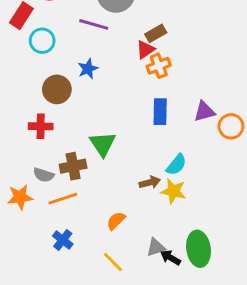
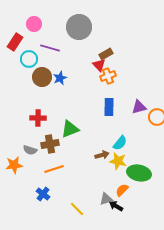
purple line: (94, 24) -> (50, 48), moved
red triangle: (145, 50) -> (99, 65), turned -40
brown circle: (57, 89) -> (42, 77), moved
red cross: (41, 126) -> (38, 118), moved
green triangle: (103, 144) -> (70, 129), turned 42
orange line: (63, 199) -> (54, 169), moved
orange semicircle: (116, 221) -> (122, 190), moved
green ellipse: (199, 249) -> (139, 173), moved, turned -70

